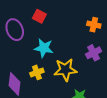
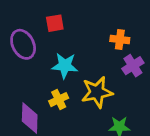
red square: (39, 16) -> (55, 23), turned -32
orange cross: (94, 25) -> (120, 40), moved

